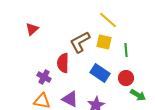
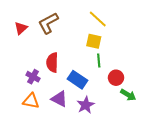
brown L-shape: (80, 42) -> (48, 23), moved
green line: (126, 50) -> (99, 60), moved
blue rectangle: (100, 73) -> (78, 80), moved

